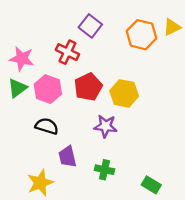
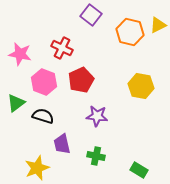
purple square: (90, 26) -> (91, 15), moved
green triangle: (17, 88) -> (16, 103), moved
yellow hexagon: (124, 93) -> (141, 86), moved

